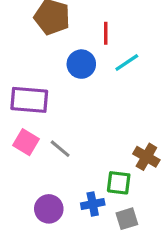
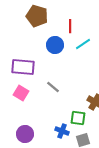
gray line: (60, 149) -> (53, 87), moved
blue cross: (93, 204) -> (62, 131), turned 32
purple circle: (49, 209) -> (25, 134), moved

